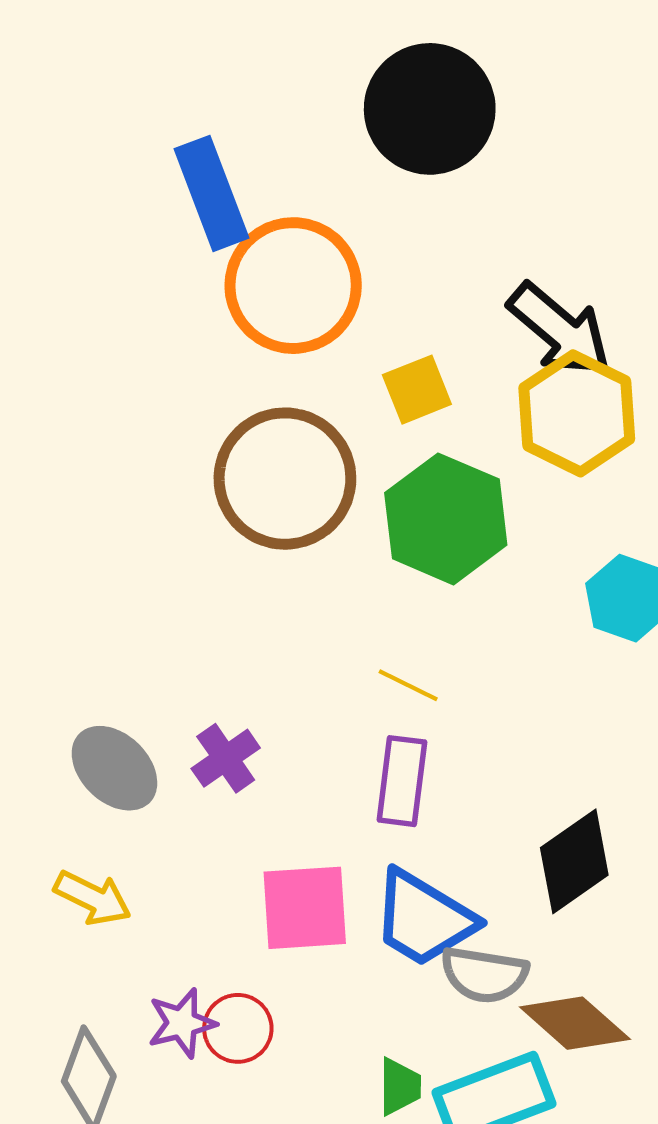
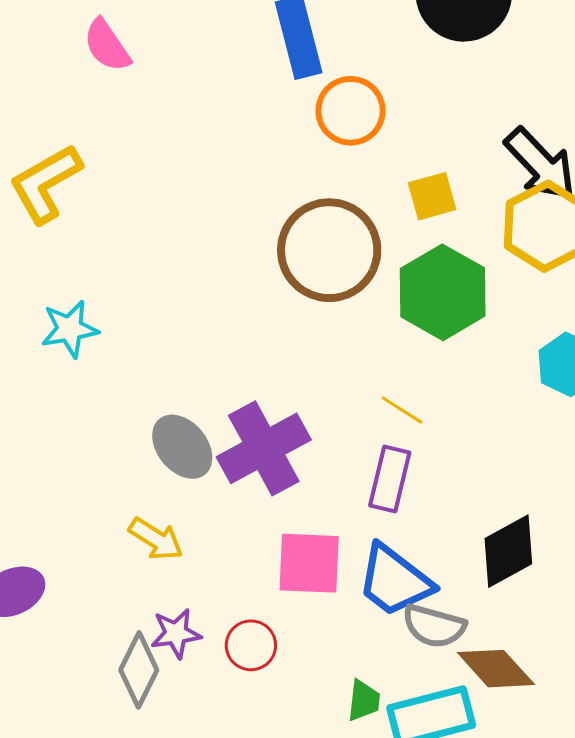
orange circle: (293, 286) -> (351, 111), size x0.7
purple cross: (226, 758) -> (264, 448), size x1.8
purple star: (182, 1023) -> (176, 633), moved

